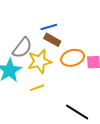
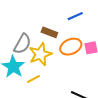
blue line: (49, 27) -> (75, 16), moved
yellow line: (37, 88) -> (33, 79), moved

